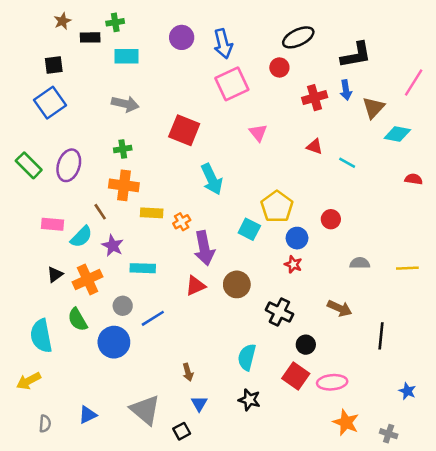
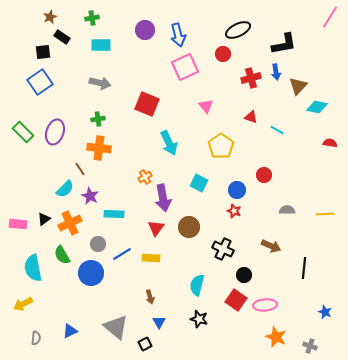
black rectangle: (90, 37) -> (62, 37), moved, turned 35
pink line: (414, 83) -> (330, 17), moved
yellow pentagon: (277, 207) -> (221, 146), moved
yellow rectangle: (152, 213) -> (151, 258), moved
pink rectangle: (52, 224) -> (18, 224), moved
red triangle: (195, 286) -> (156, 228), turned -30

